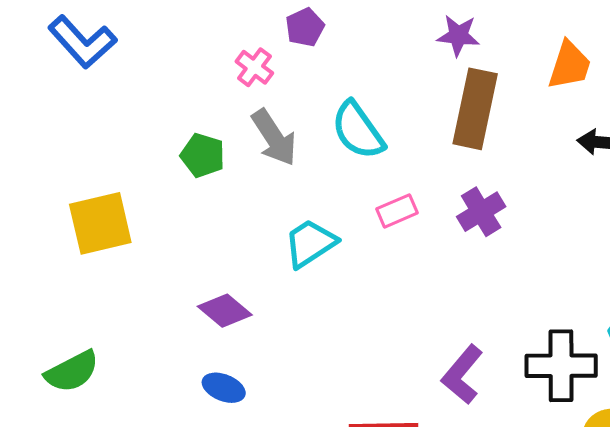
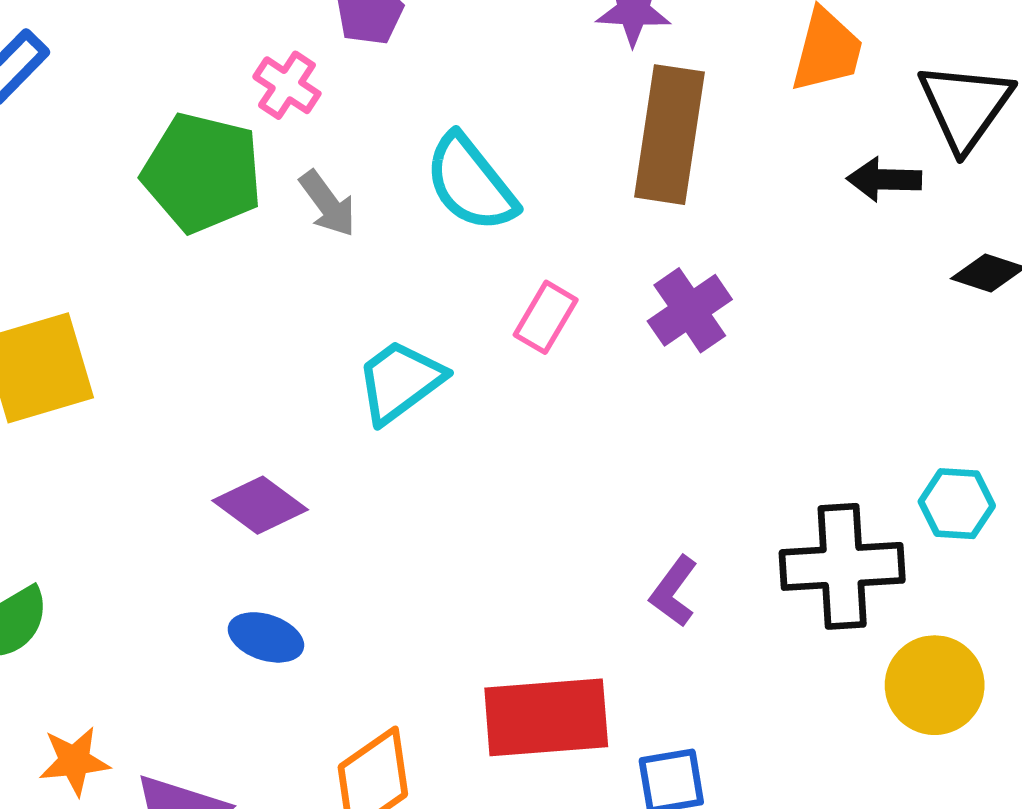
gray arrow: (274, 138) -> (328, 204), size x0.7
green pentagon: (203, 155) -> (202, 173), moved, size x1.6
pink rectangle: (397, 211) -> (546, 317), turned -33
purple L-shape: (462, 375) -> (674, 591), size x0.7

